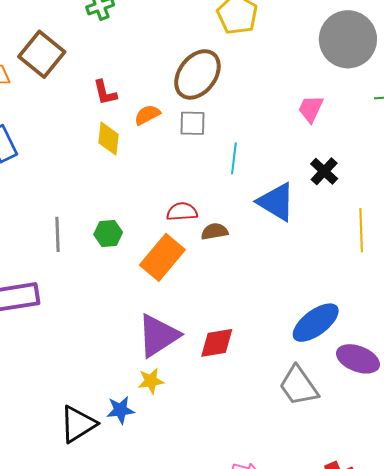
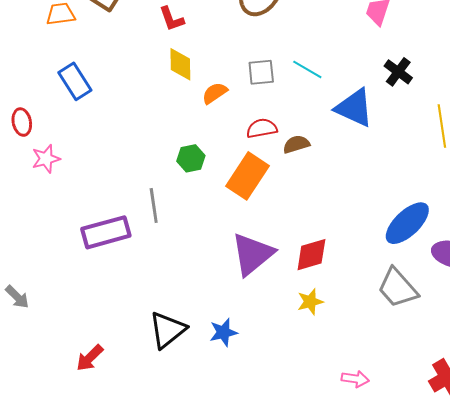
orange semicircle: (147, 115) -> (215, 93), moved
gray square: (193, 123) -> (261, 72), moved
cyan line: (234, 158) -> (307, 69), turned -60
gray line: (58, 234) -> (154, 206), moved
yellow star: (151, 381) -> (310, 302), moved
black triangle: (78, 424) -> (167, 330), moved

